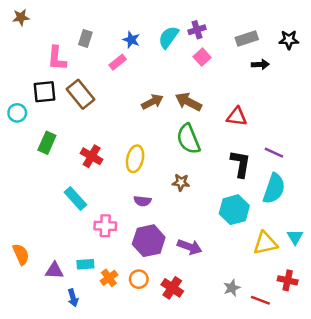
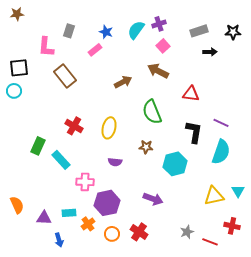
black square: (44, 92) -> (19, 68), moved
brown arrow: (188, 102) -> (158, 71), moved
green rectangle: (47, 143) -> (38, 146), moved
cyan hexagon: (234, 210) -> (175, 164), moved
purple hexagon: (149, 241) -> (107, 203), moved
orange circle: (139, 279) -> (112, 234), moved

